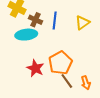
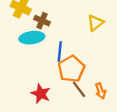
blue line: (55, 21) -> (60, 51), moved
red star: (35, 68) -> (41, 94), moved

